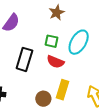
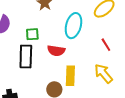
green square: (52, 41) -> (32, 34), moved

